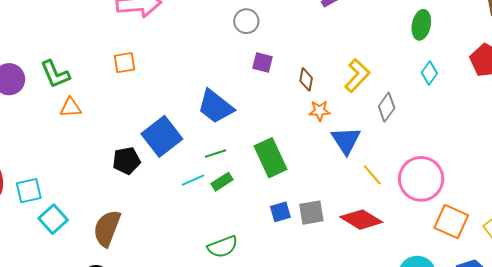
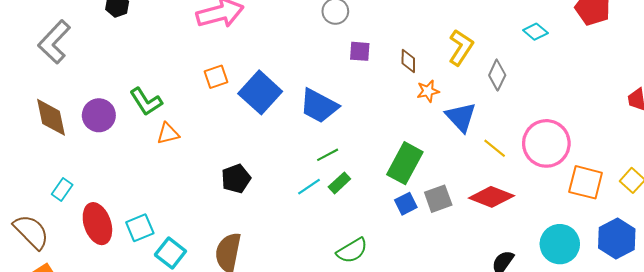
cyan diamond: (429, 73) -> (535, 32), turned -75
blue square: (162, 136) -> (260, 92), moved
green rectangle: (270, 158) -> (405, 163), moved, turned 63

